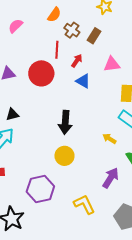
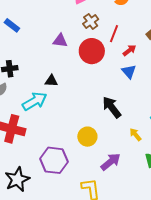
brown cross: (72, 30) -> (91, 21), moved
black arrow: (65, 122) -> (112, 107), moved, turned 120
purple arrow: (111, 178) -> (111, 162), moved

